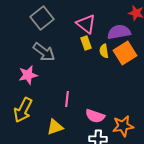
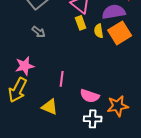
gray arrow: (44, 52) -> (39, 32), size x0.6
pink star: (28, 75) -> (25, 66), moved
yellow triangle: (55, 127) -> (50, 107), turned 42

